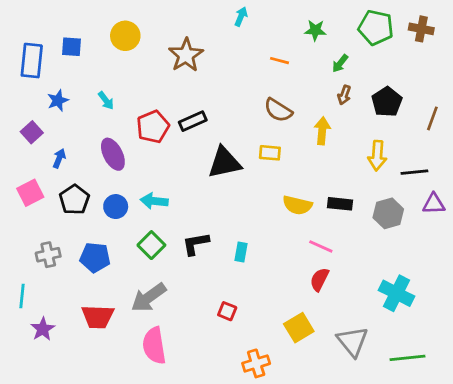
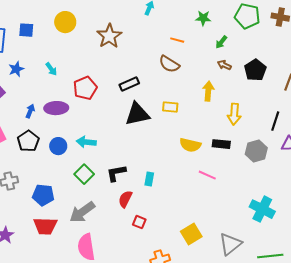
brown arrow: (344, 95) -> (224, 65), turned 96
brown semicircle: (278, 110) -> (169, 64), moved
black rectangle: (193, 121) -> (129, 84), moved
purple ellipse: (113, 154) -> (56, 108), turned -65
yellow arrow: (377, 156) -> (234, 114), moved
blue arrow: (59, 158) -> (30, 111), moved
black line: (414, 172) -> (275, 121), turned -66
blue pentagon: (95, 257) -> (43, 195), moved
red semicircle: (319, 279) -> (125, 199), moved
gray triangle: (352, 341) -> (230, 244), turned 30

